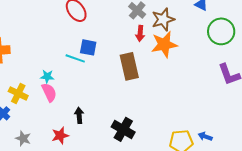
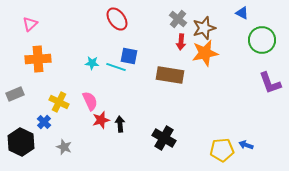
brown rectangle: (129, 66) -> (170, 75), turned -68
cyan star: (47, 76) -> (92, 63), moved
red star: (60, 135) -> (101, 120), moved

